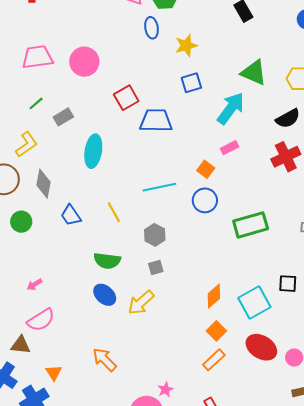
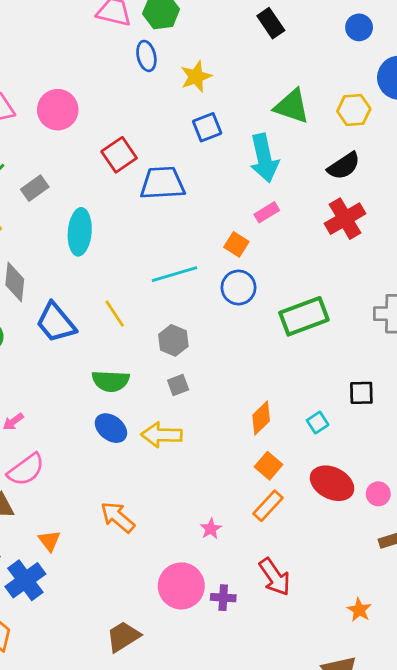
cyan arrow: (231, 108) -> (264, 158), turned 136
blue trapezoid: (71, 215) -> (56, 323), size x1.4
yellow arrow: (141, 303) -> (162, 435), turned 48
cyan square: (254, 303) -> (318, 423), size x0.5
pink star: (165, 390) -> (211, 529), moved

